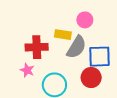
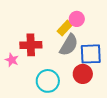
yellow rectangle: (63, 35) -> (65, 28), moved, turned -56
pink star: (27, 70) -> (12, 60), moved

